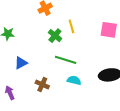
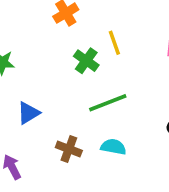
green line: (66, 60) -> (108, 103), turned -35
cyan semicircle: (74, 80) -> (113, 147), moved

